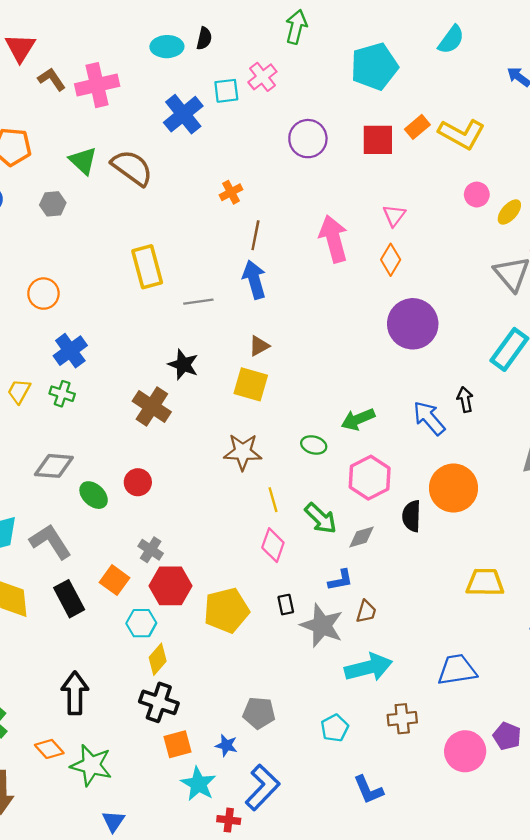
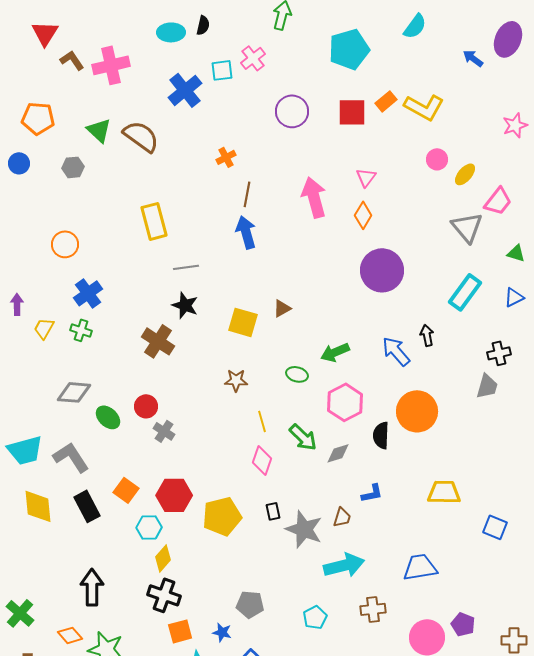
gray line: (198, 302) -> (186, 267), moved
brown triangle: (259, 346) -> (282, 308), moved
brown star: (243, 452) -> (236, 380), size x0.7
gray cross: (151, 550) -> (164, 431), moved
blue L-shape: (341, 580) -> (372, 493), moved

